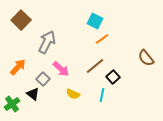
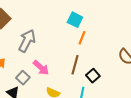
orange line: (102, 39) -> (82, 38), turned -32
brown line: (95, 66) -> (75, 65), turned -36

